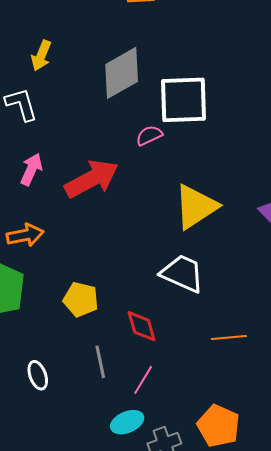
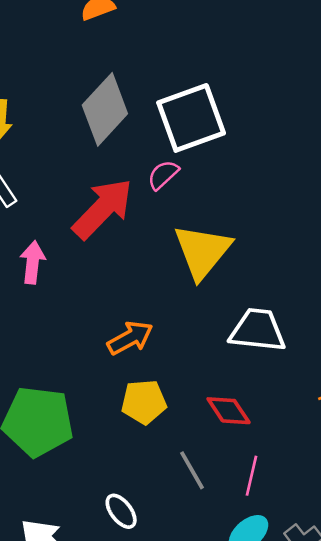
red arrow: (92, 179) -> (103, 209), moved
yellow triangle: (196, 207) -> (202, 251), moved
orange arrow: (25, 235) -> (130, 338), moved

